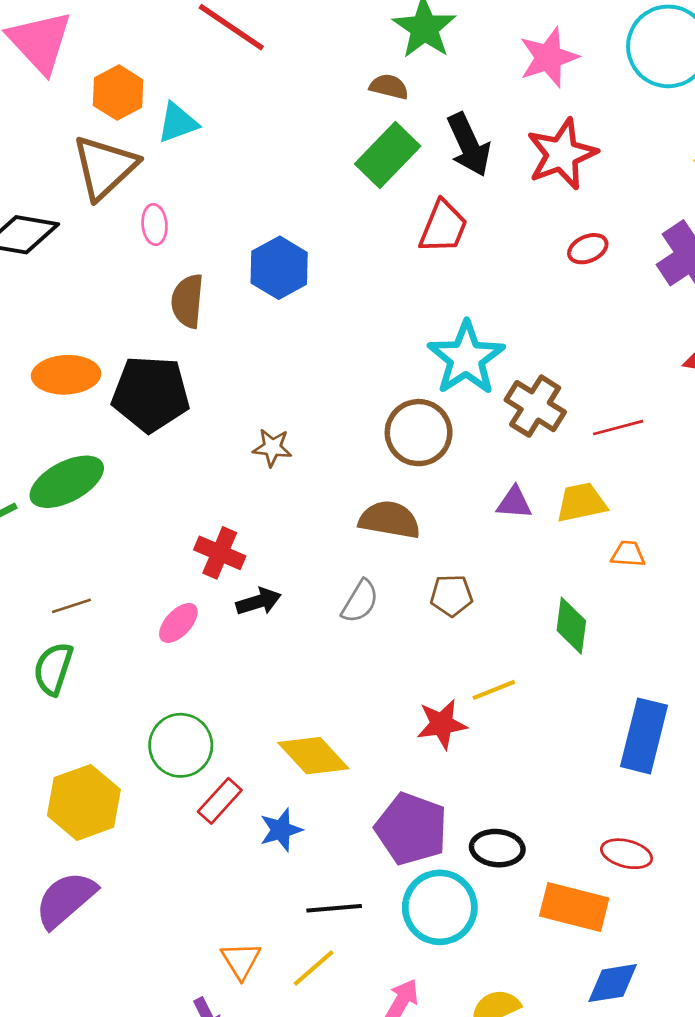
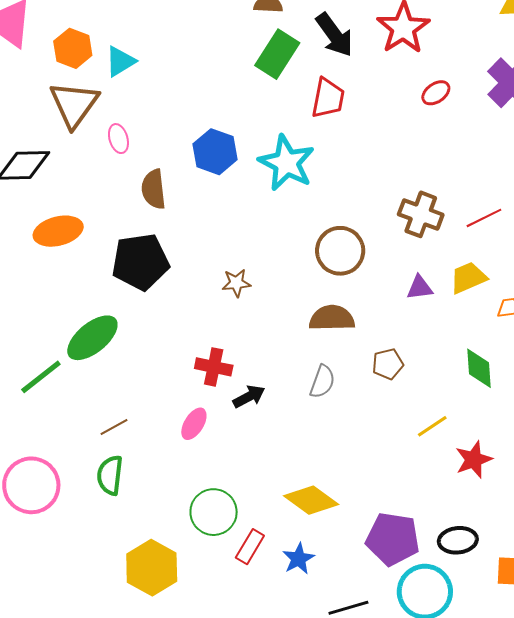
cyan star: (466, 358) -> (287, 163), moved
orange ellipse: (66, 375) -> (58, 231), moved
red star: (442, 724) -> (474, 460), moved

